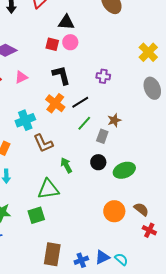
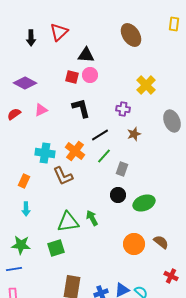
yellow cross: (148, 52) -> (146, 85), moved
orange cross: (55, 103) -> (75, 151), moved
cyan cross: (25, 120) -> (45, 153), turned 30
brown star: (114, 120) -> (134, 134), moved
green arrow: (66, 165) -> (92, 218), moved
red cross: (149, 230) -> (171, 276), moved

